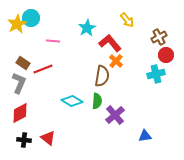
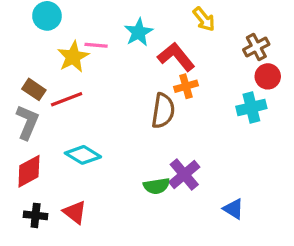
yellow star: (17, 24) -> (73, 57), moved
pink line: (53, 41) -> (96, 45), moved
orange cross: (116, 61) -> (186, 86), turned 32
cyan diamond: (72, 101) -> (83, 155), moved
green semicircle: (97, 101) -> (157, 186), moved, turned 77
blue triangle: (145, 136) -> (233, 209), turned 40

